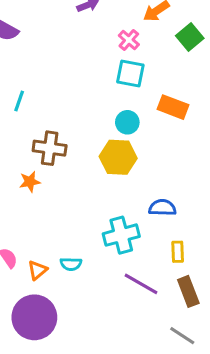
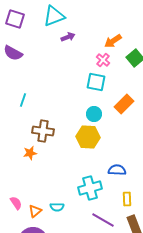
pink cross: (129, 40) -> (103, 60), moved
orange rectangle: (173, 107) -> (124, 104), turned -66

